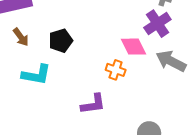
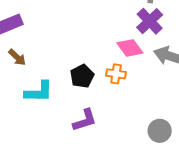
black pentagon: (61, 41) -> (82, 76), moved
purple L-shape: (93, 104) -> (85, 120), moved

